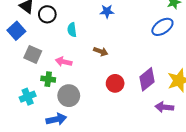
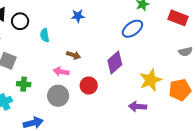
pink arrow: (64, 62) -> (61, 72), moved
purple diamond: (147, 79) -> (115, 62), moved
gray circle: (69, 96) -> (58, 96), moved

